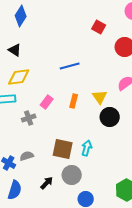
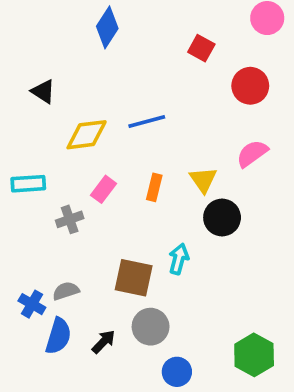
blue diamond: (21, 16) -> (107, 27), moved
yellow diamond: (19, 77) -> (87, 135), moved
cyan arrow: (87, 148) -> (179, 259), moved
blue semicircle: (15, 190) -> (58, 336), moved

